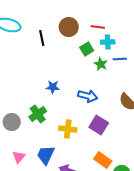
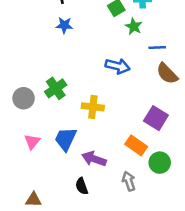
blue line: (120, 59) -> (157, 47), moved
blue star: (53, 87) -> (64, 25), moved
purple square: (99, 125) -> (156, 118), moved

